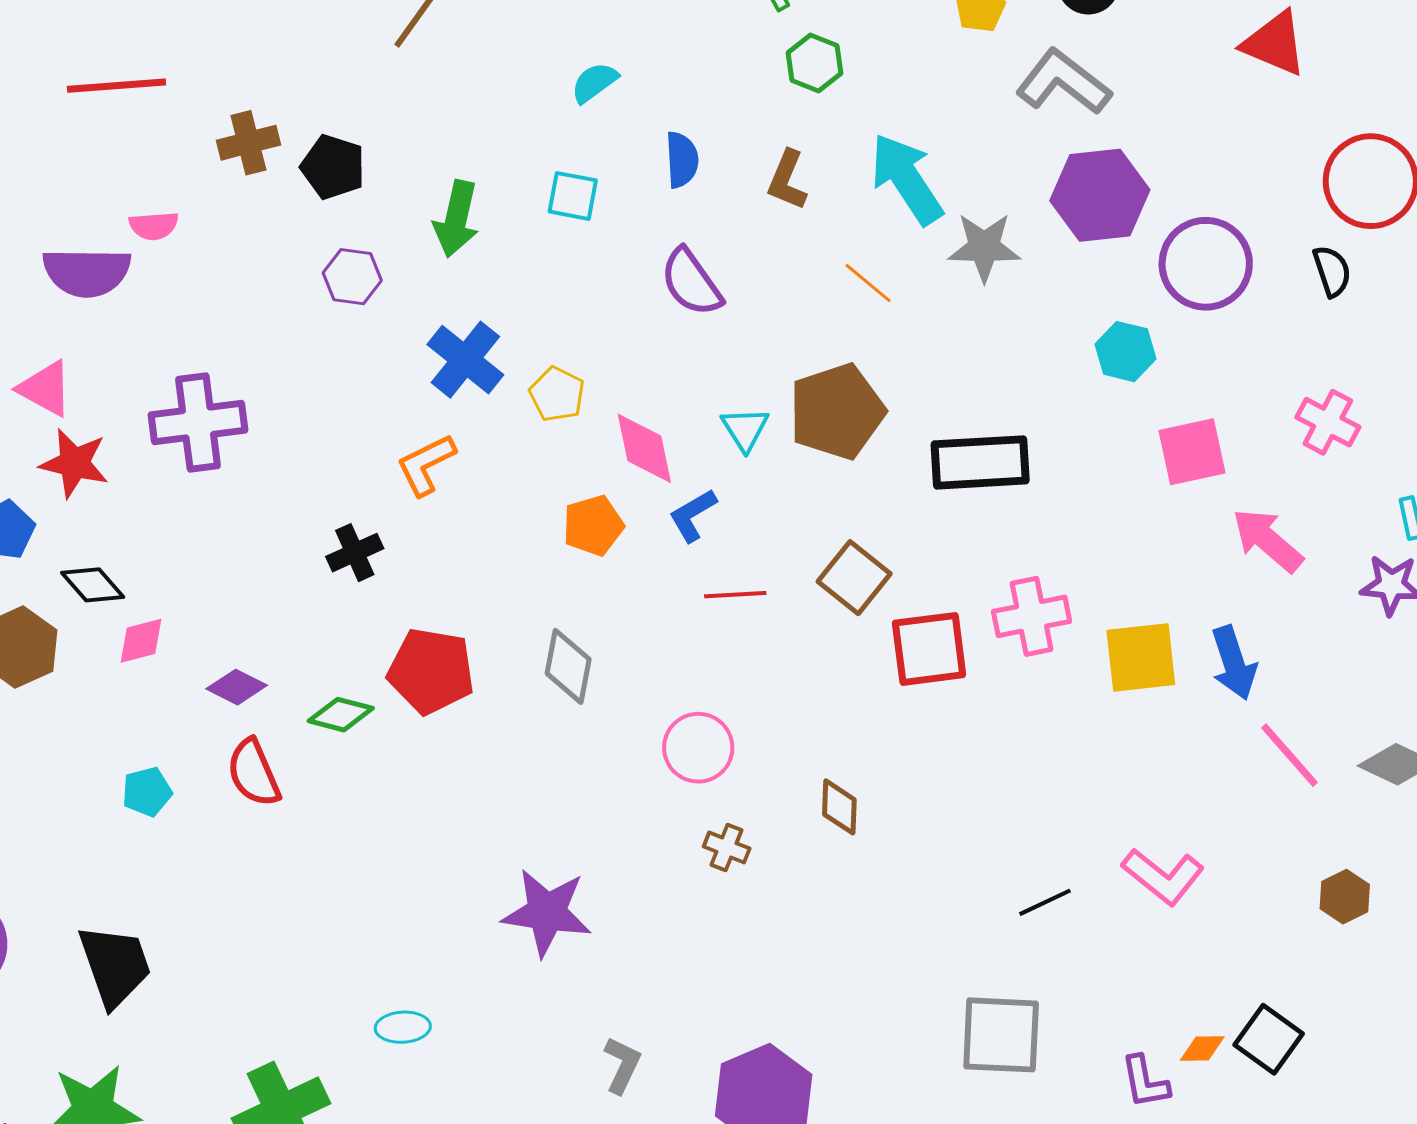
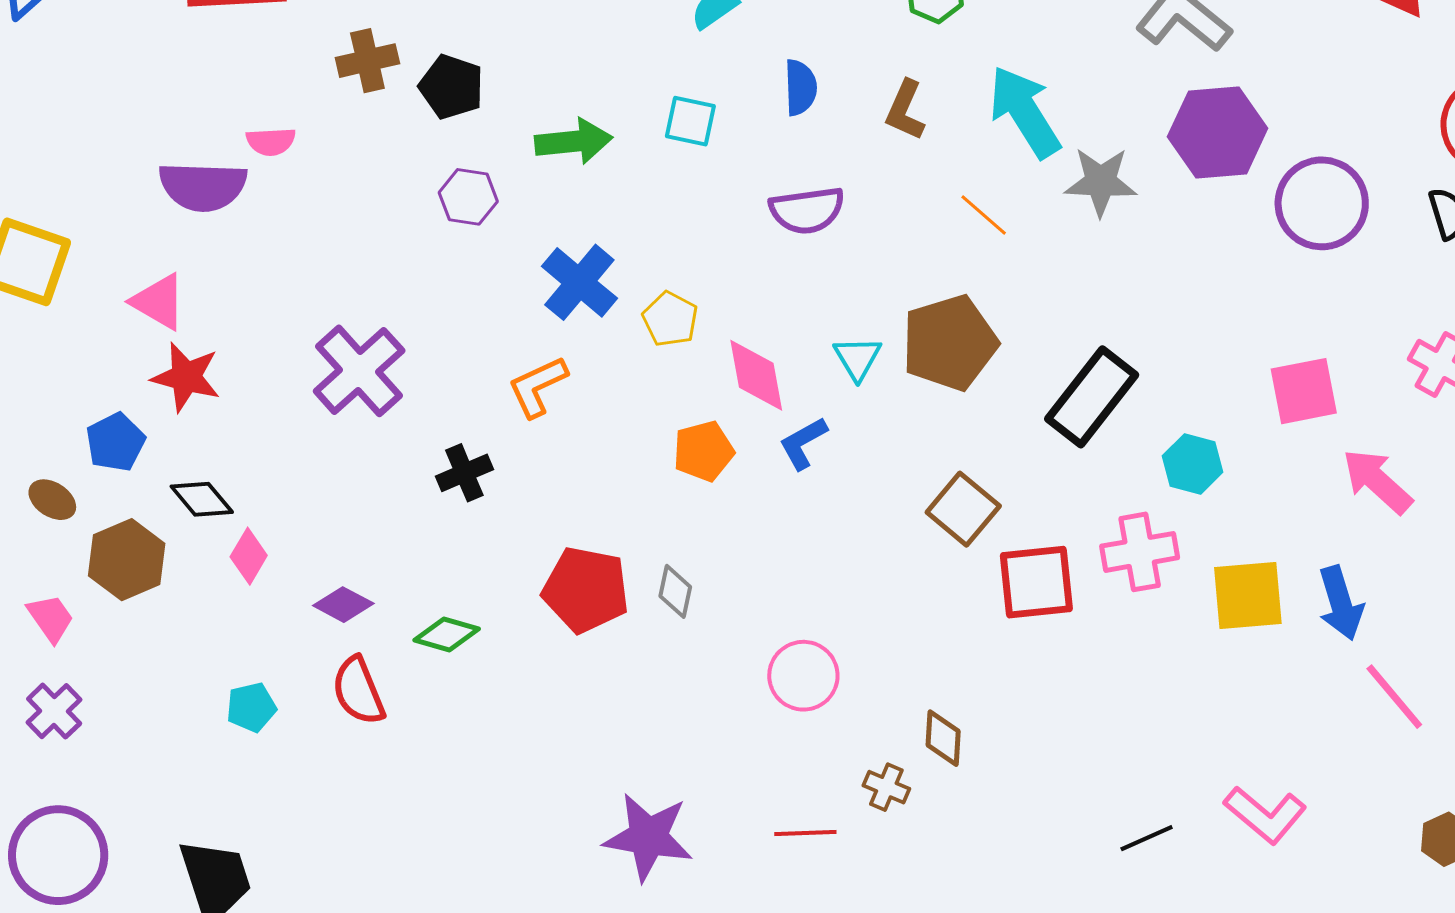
green arrow: (456, 219) -> (574, 141), turned -110
purple semicircle: (691, 282) -> (807, 210), turned -64
cyan hexagon: (1125, 352) -> (1193, 464), moved
purple cross: (198, 423) -> (359, 371), moved, turned -36
black rectangle: (980, 462) -> (1092, 397), turned -50
red line: (735, 595) -> (805, 833), moved
pink diamond: (141, 641) -> (249, 556), turned -46
gray diamond: (568, 666) -> (675, 591), size x0.7
red pentagon: (431, 671) -> (586, 590), moved
brown cross: (727, 848) -> (886, 787), moved

